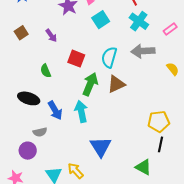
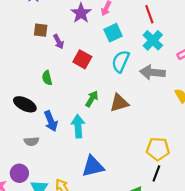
brown square: (21, 33) -> (41, 30), moved, turned 32
cyan semicircle: (109, 57) -> (121, 61), moved
red square: (76, 59) -> (82, 59), moved
green arrow: (90, 84) -> (92, 99), size x0.7
blue triangle: (101, 147) -> (93, 166), turned 40
purple circle: (28, 151) -> (19, 173), moved

